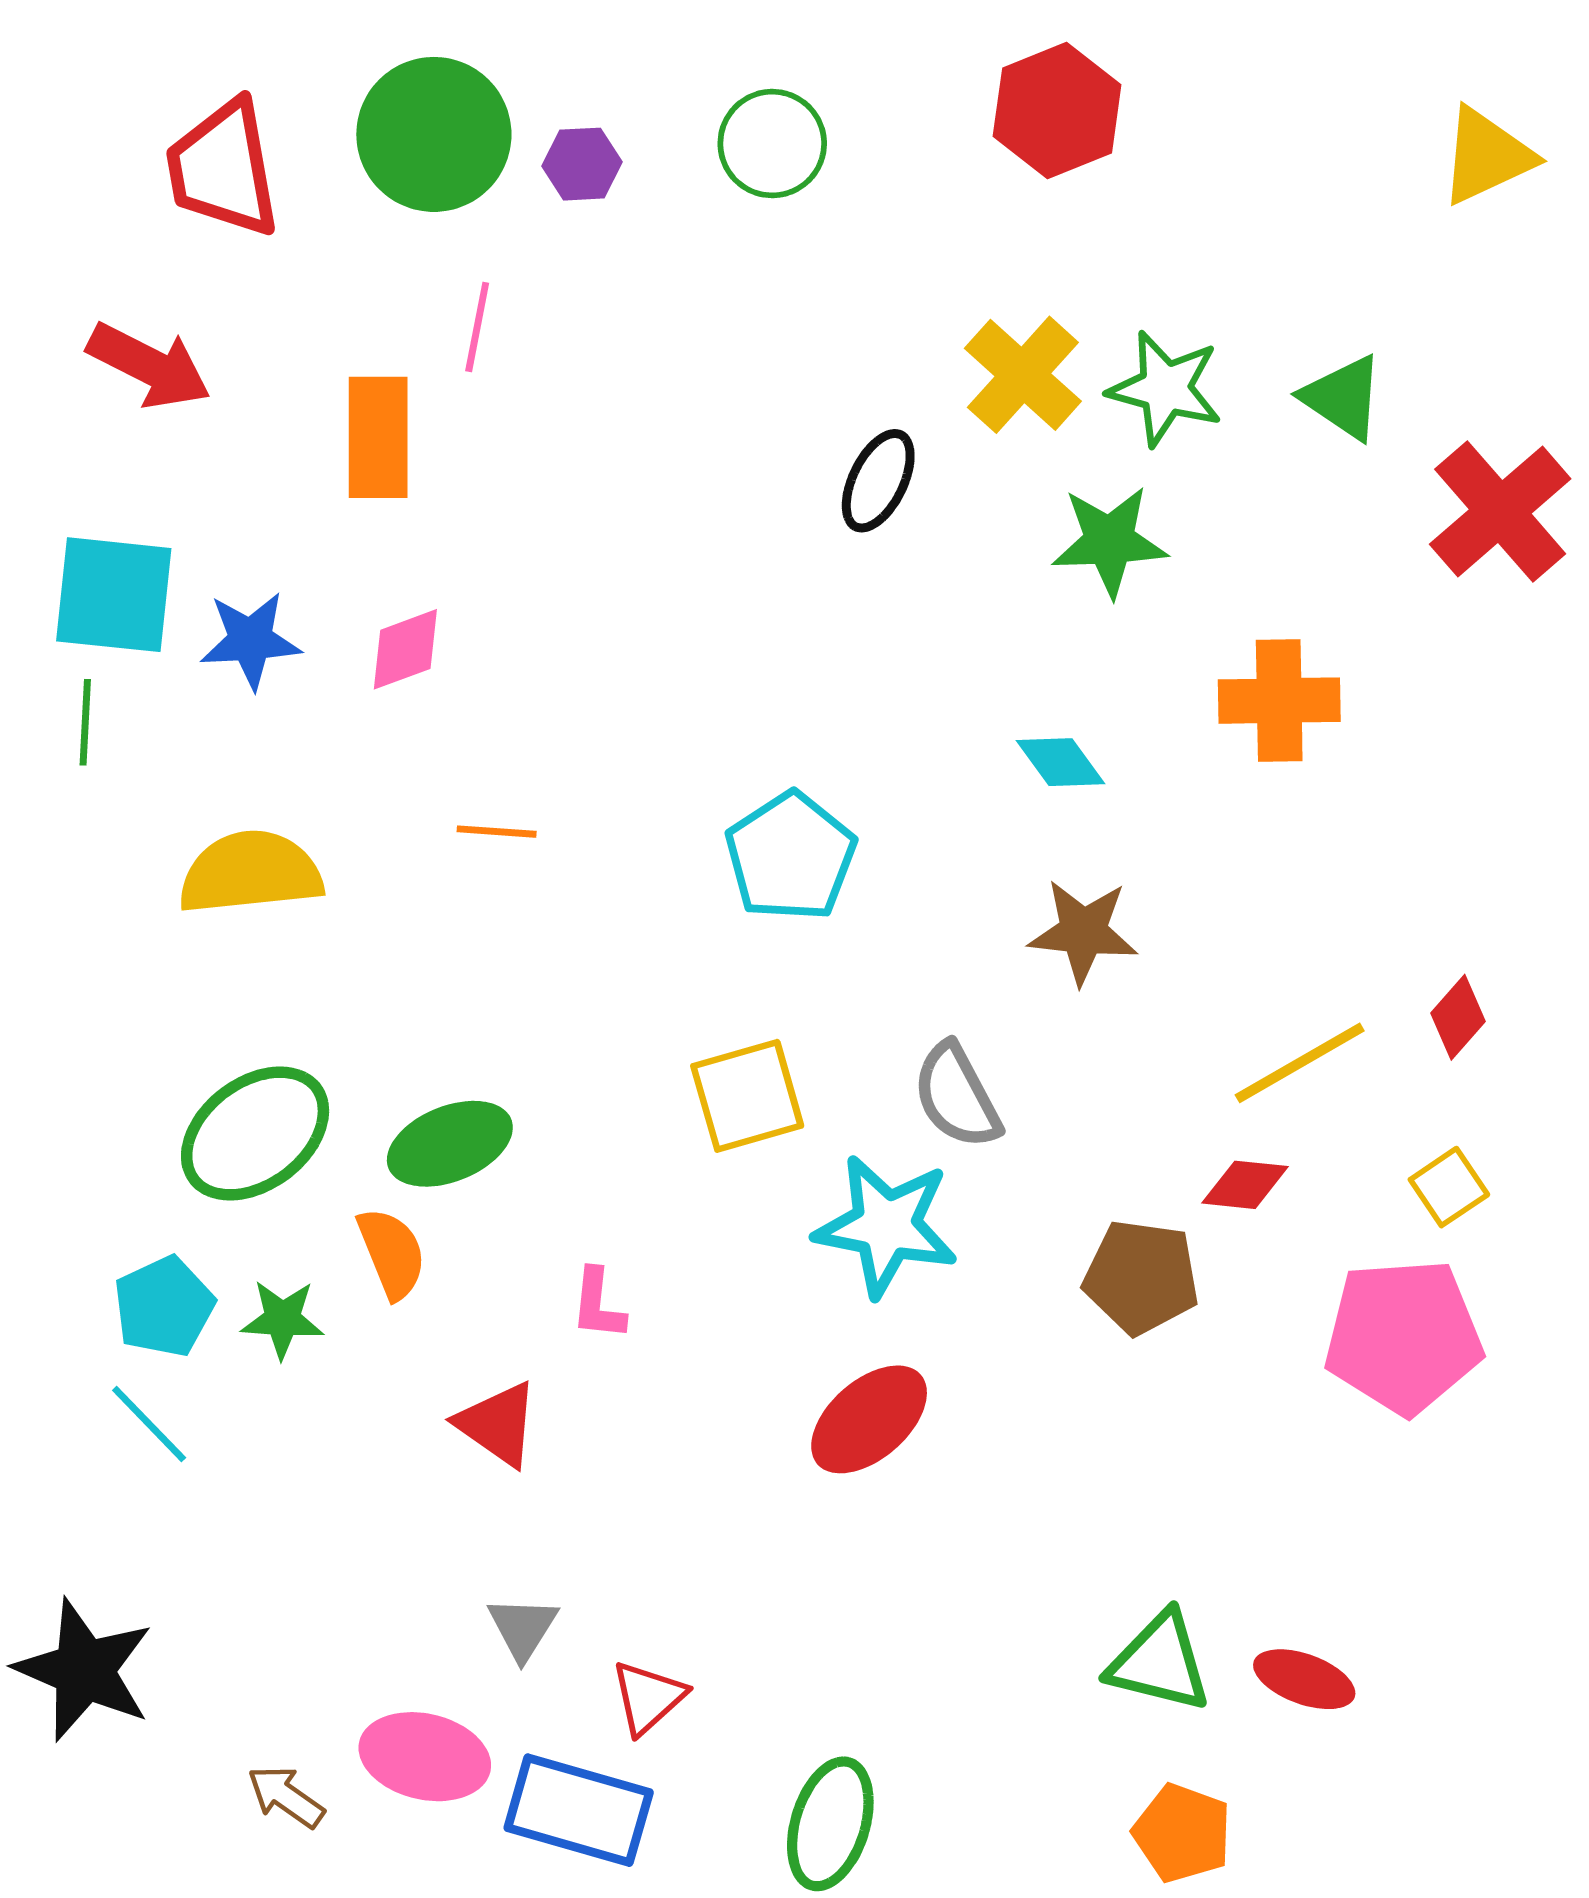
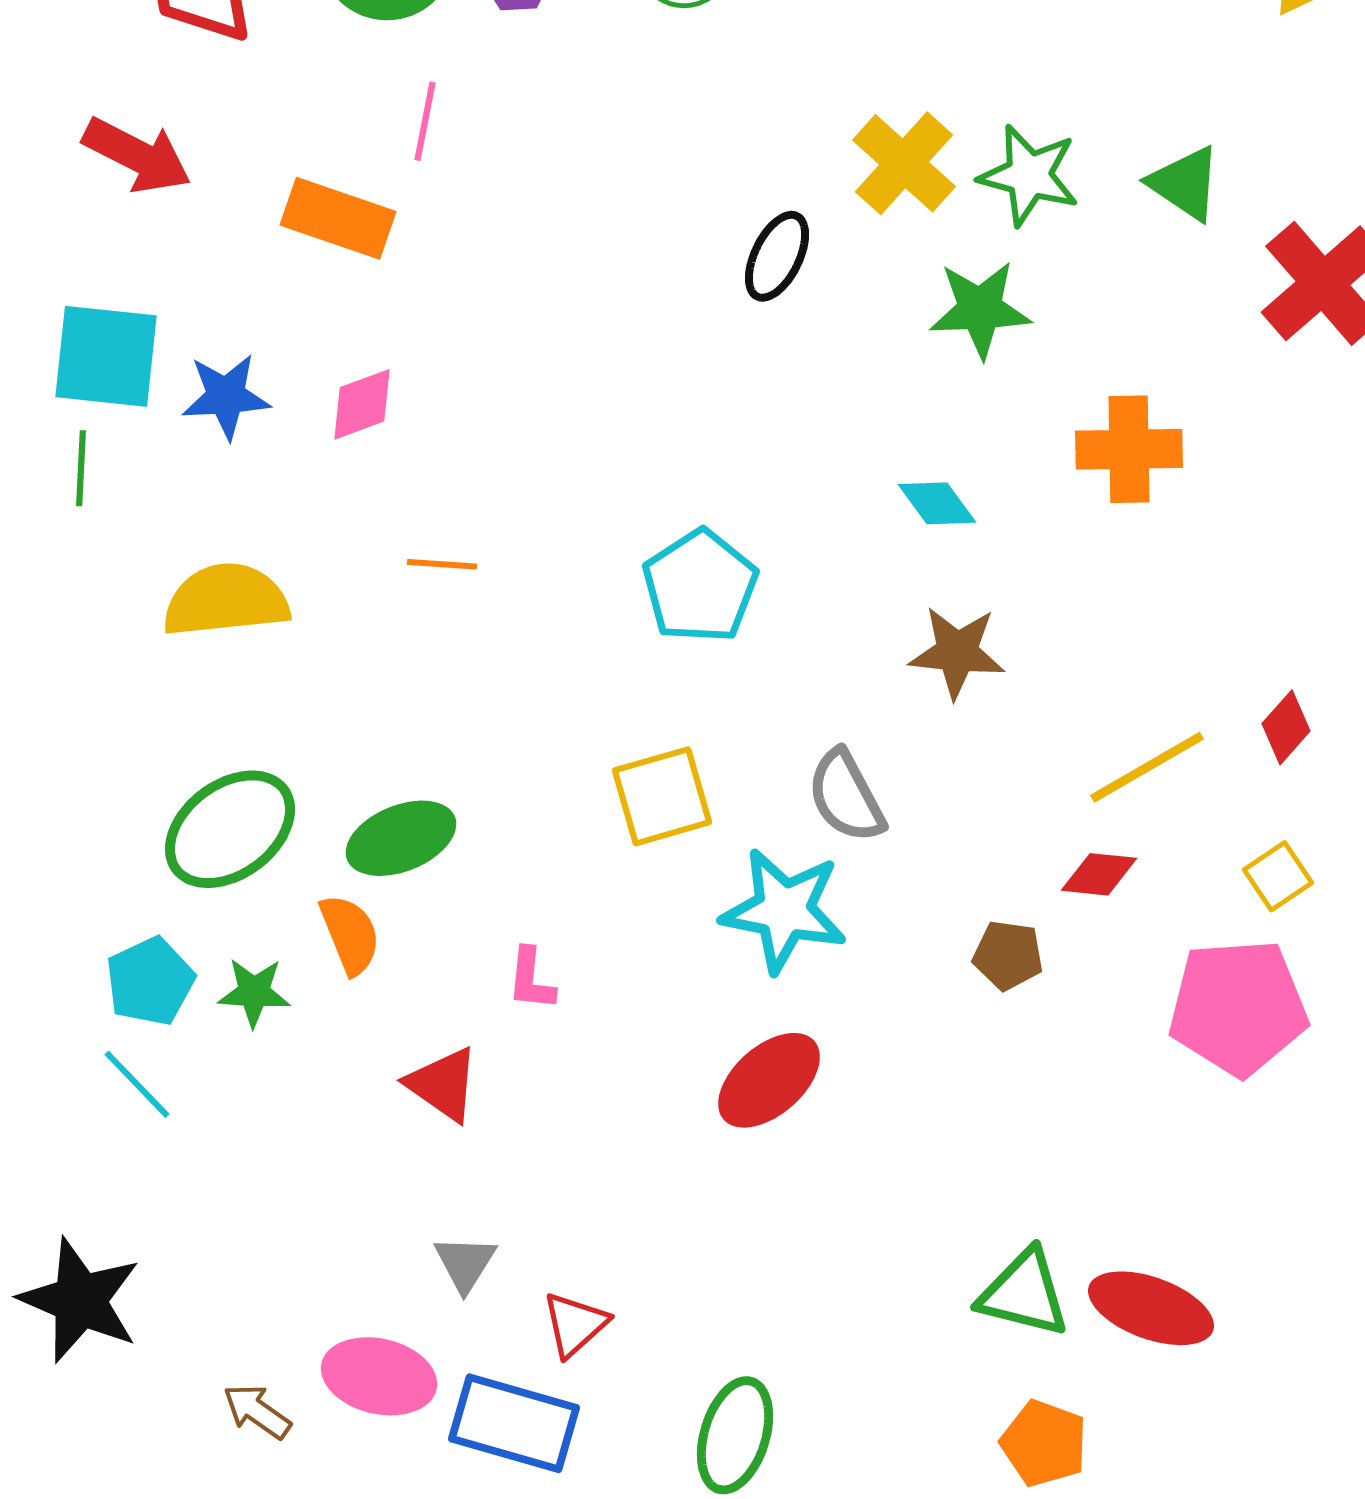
orange rectangle: (378, 437) -> (338, 218), turned -71
brown pentagon: (1141, 1277) -> (1008, 955), size x0.7
red ellipse: (1304, 1679) -> (1151, 1308), size x1.4

